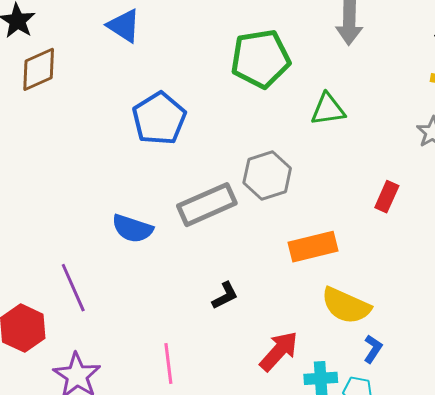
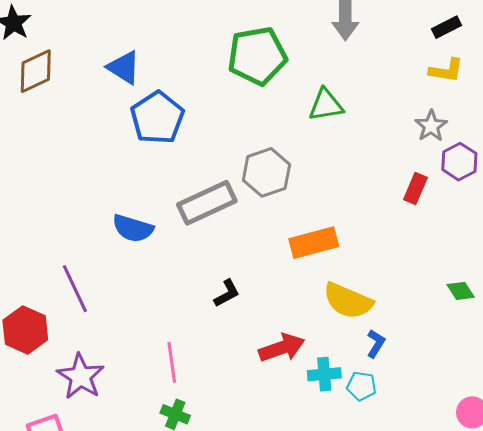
blue triangle: (124, 26) -> (124, 67), moved
red rectangle: (387, 197) -> (415, 189), moved
red arrow: (279, 351) -> (282, 348), turned 30

